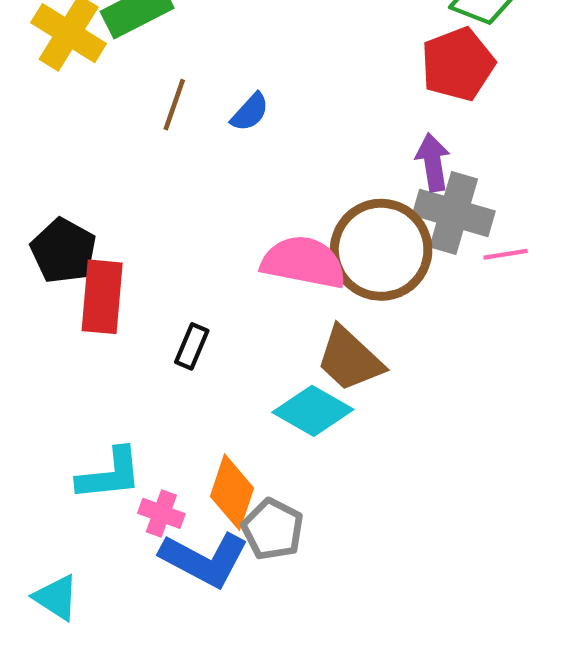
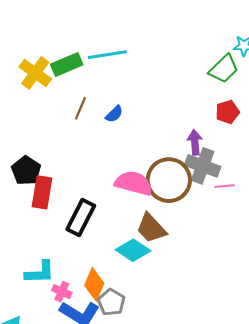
red pentagon: (458, 64) -> (227, 112), moved, size x0.7
black rectangle: (192, 346) -> (81, 217), size x1.8

